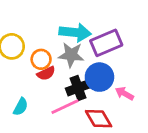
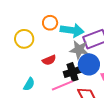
gray star: (71, 55) -> (79, 50), moved
orange circle: (41, 59) -> (50, 23), moved

